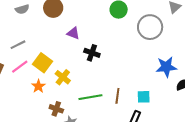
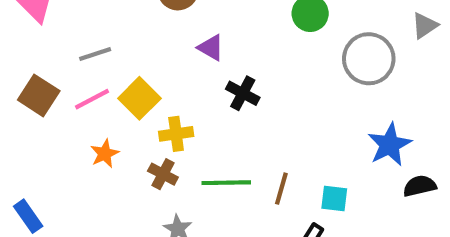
blue star: (166, 67) -> (390, 145), turned -30
yellow cross: (63, 77) -> (176, 134), turned 35
orange star: (38, 86) -> (105, 154), moved
brown cross: (56, 109) -> (163, 174), moved

